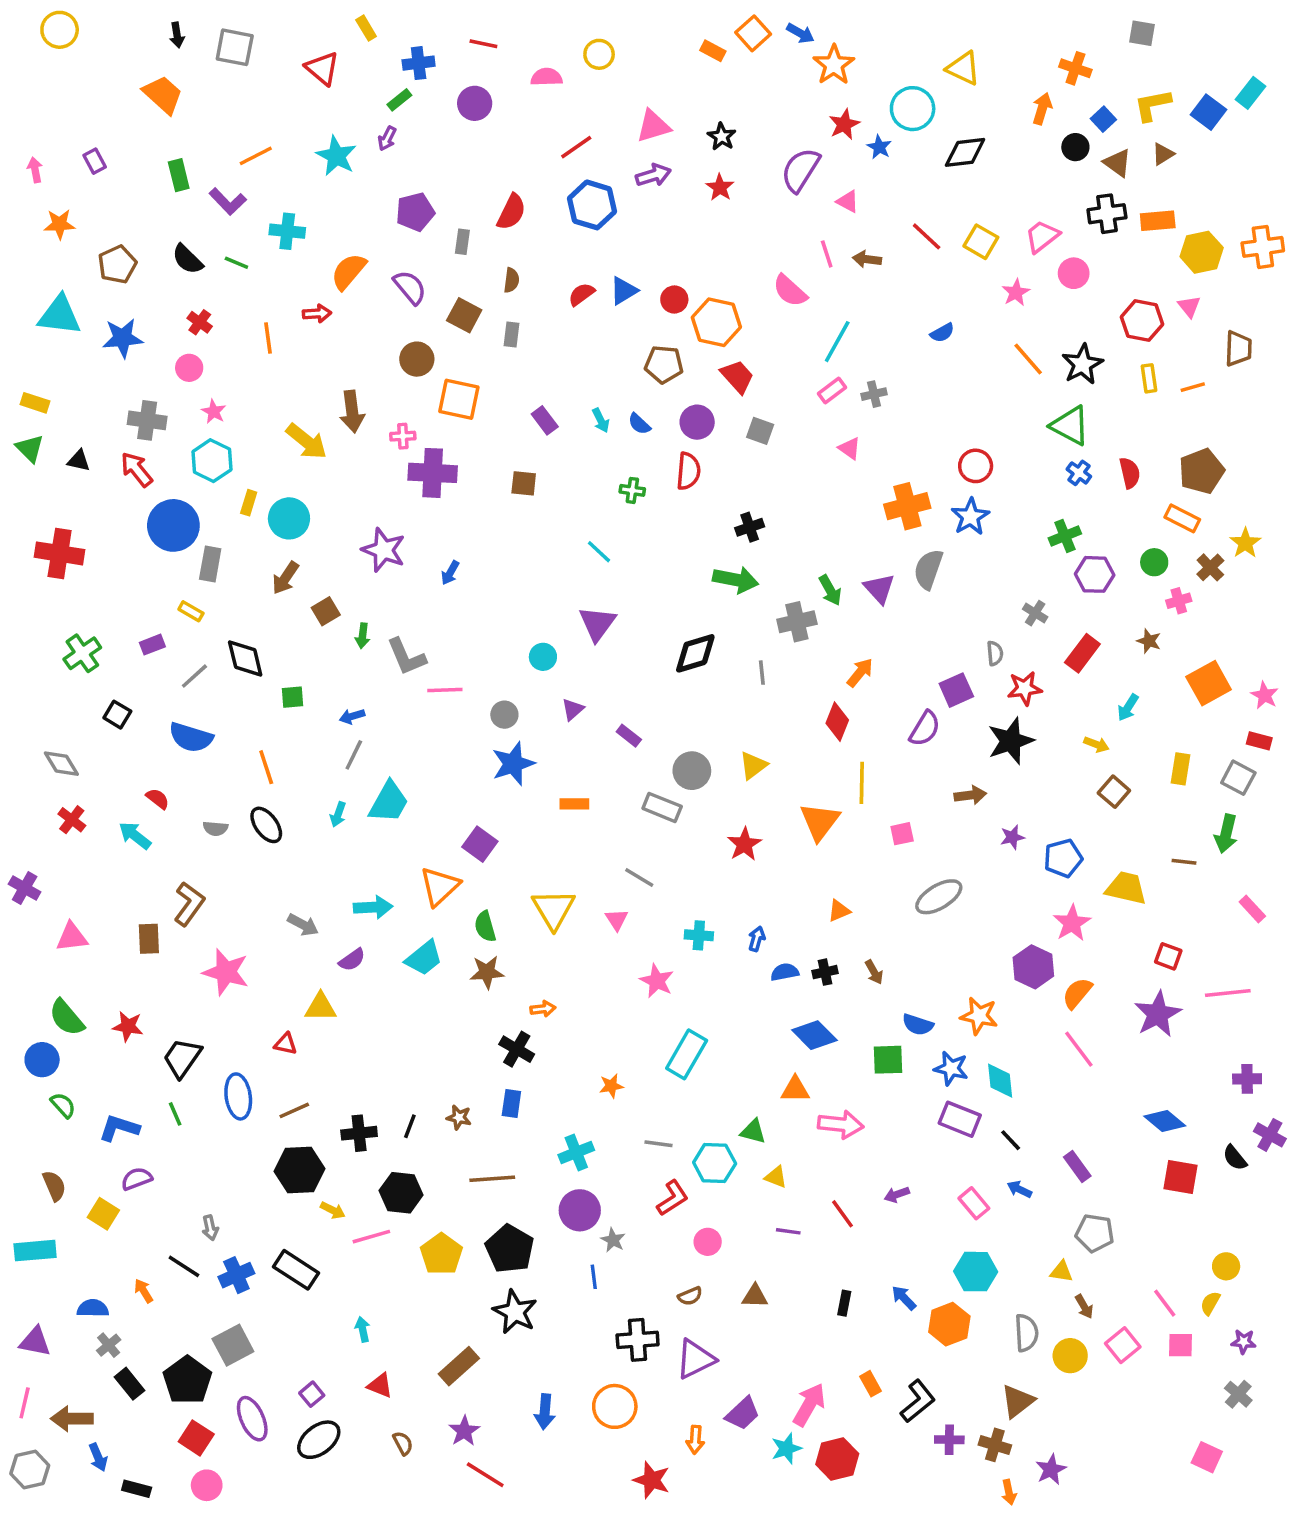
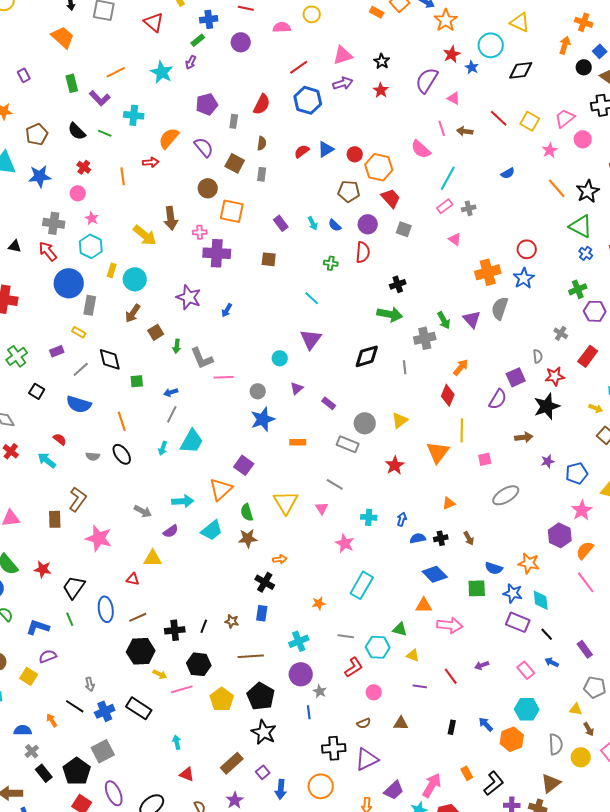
purple square: (312, 1394) -> (263, 772), moved

